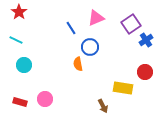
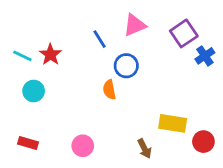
red star: (19, 12) -> (50, 55), moved
red circle: (145, 72) -> (203, 142), moved
pink circle: (45, 99) -> (83, 146), moved

